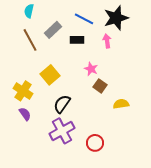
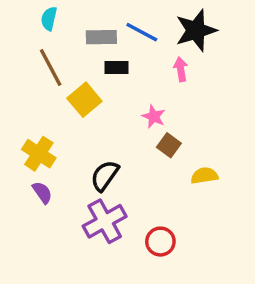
gray rectangle: (53, 30) -> (101, 37), moved, turned 42
black rectangle: (77, 40) -> (117, 68), moved
yellow square: (50, 75) -> (84, 100), moved

